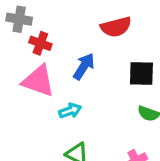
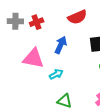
red cross: (40, 43) -> (37, 22), moved, turned -32

